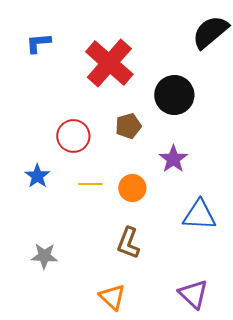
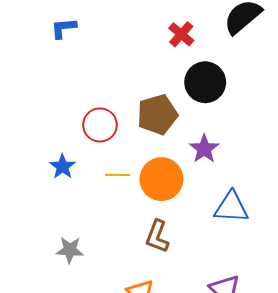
red cross: (109, 63) -> (181, 34), moved, size x0.5
brown pentagon: (128, 126) -> (157, 115), size x1.5
orange circle: (132, 188) -> (161, 179), size x1.5

